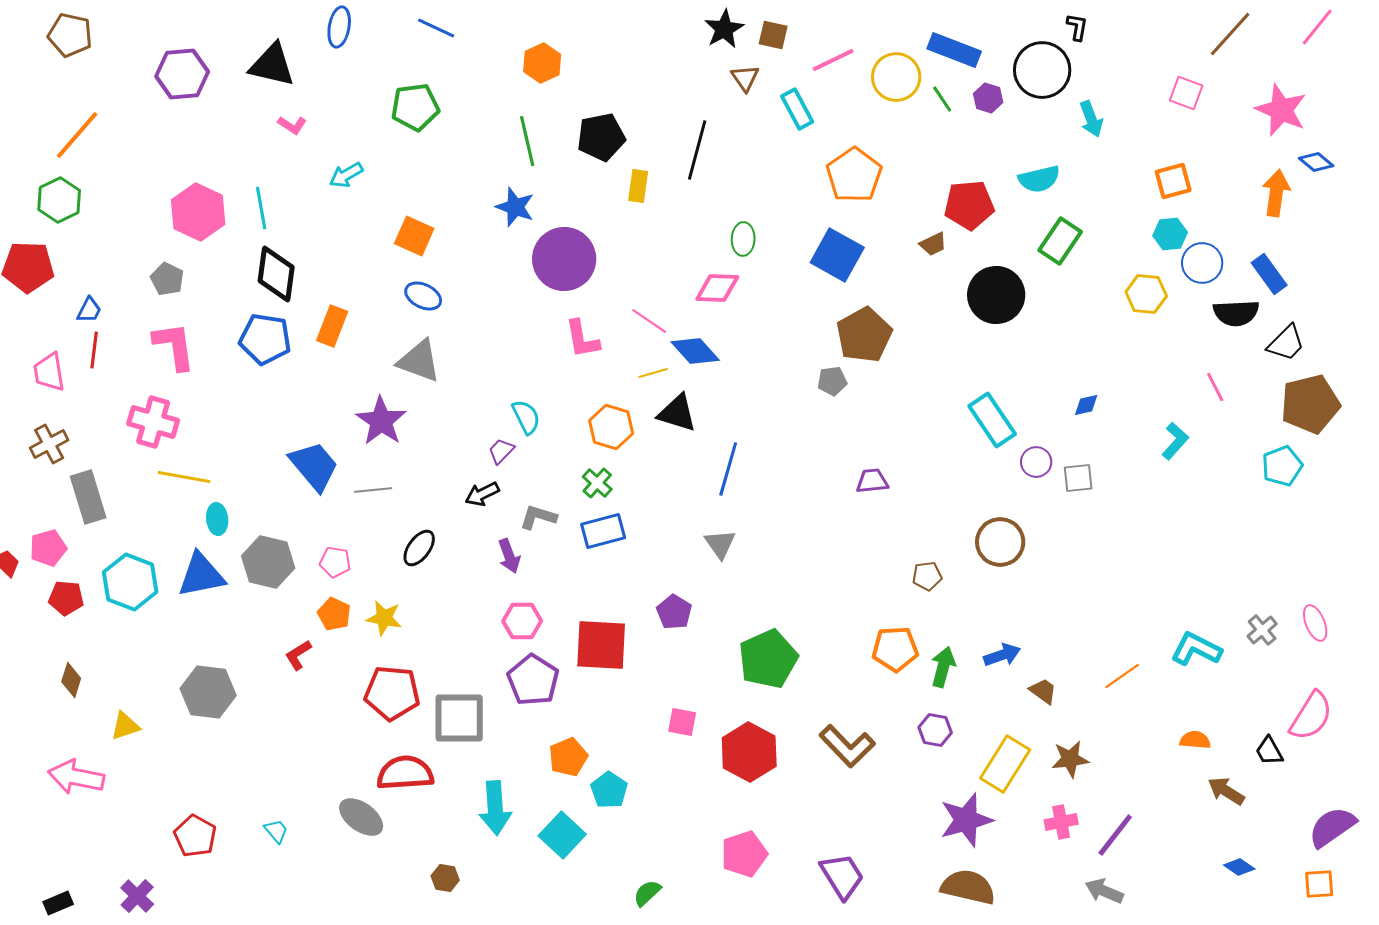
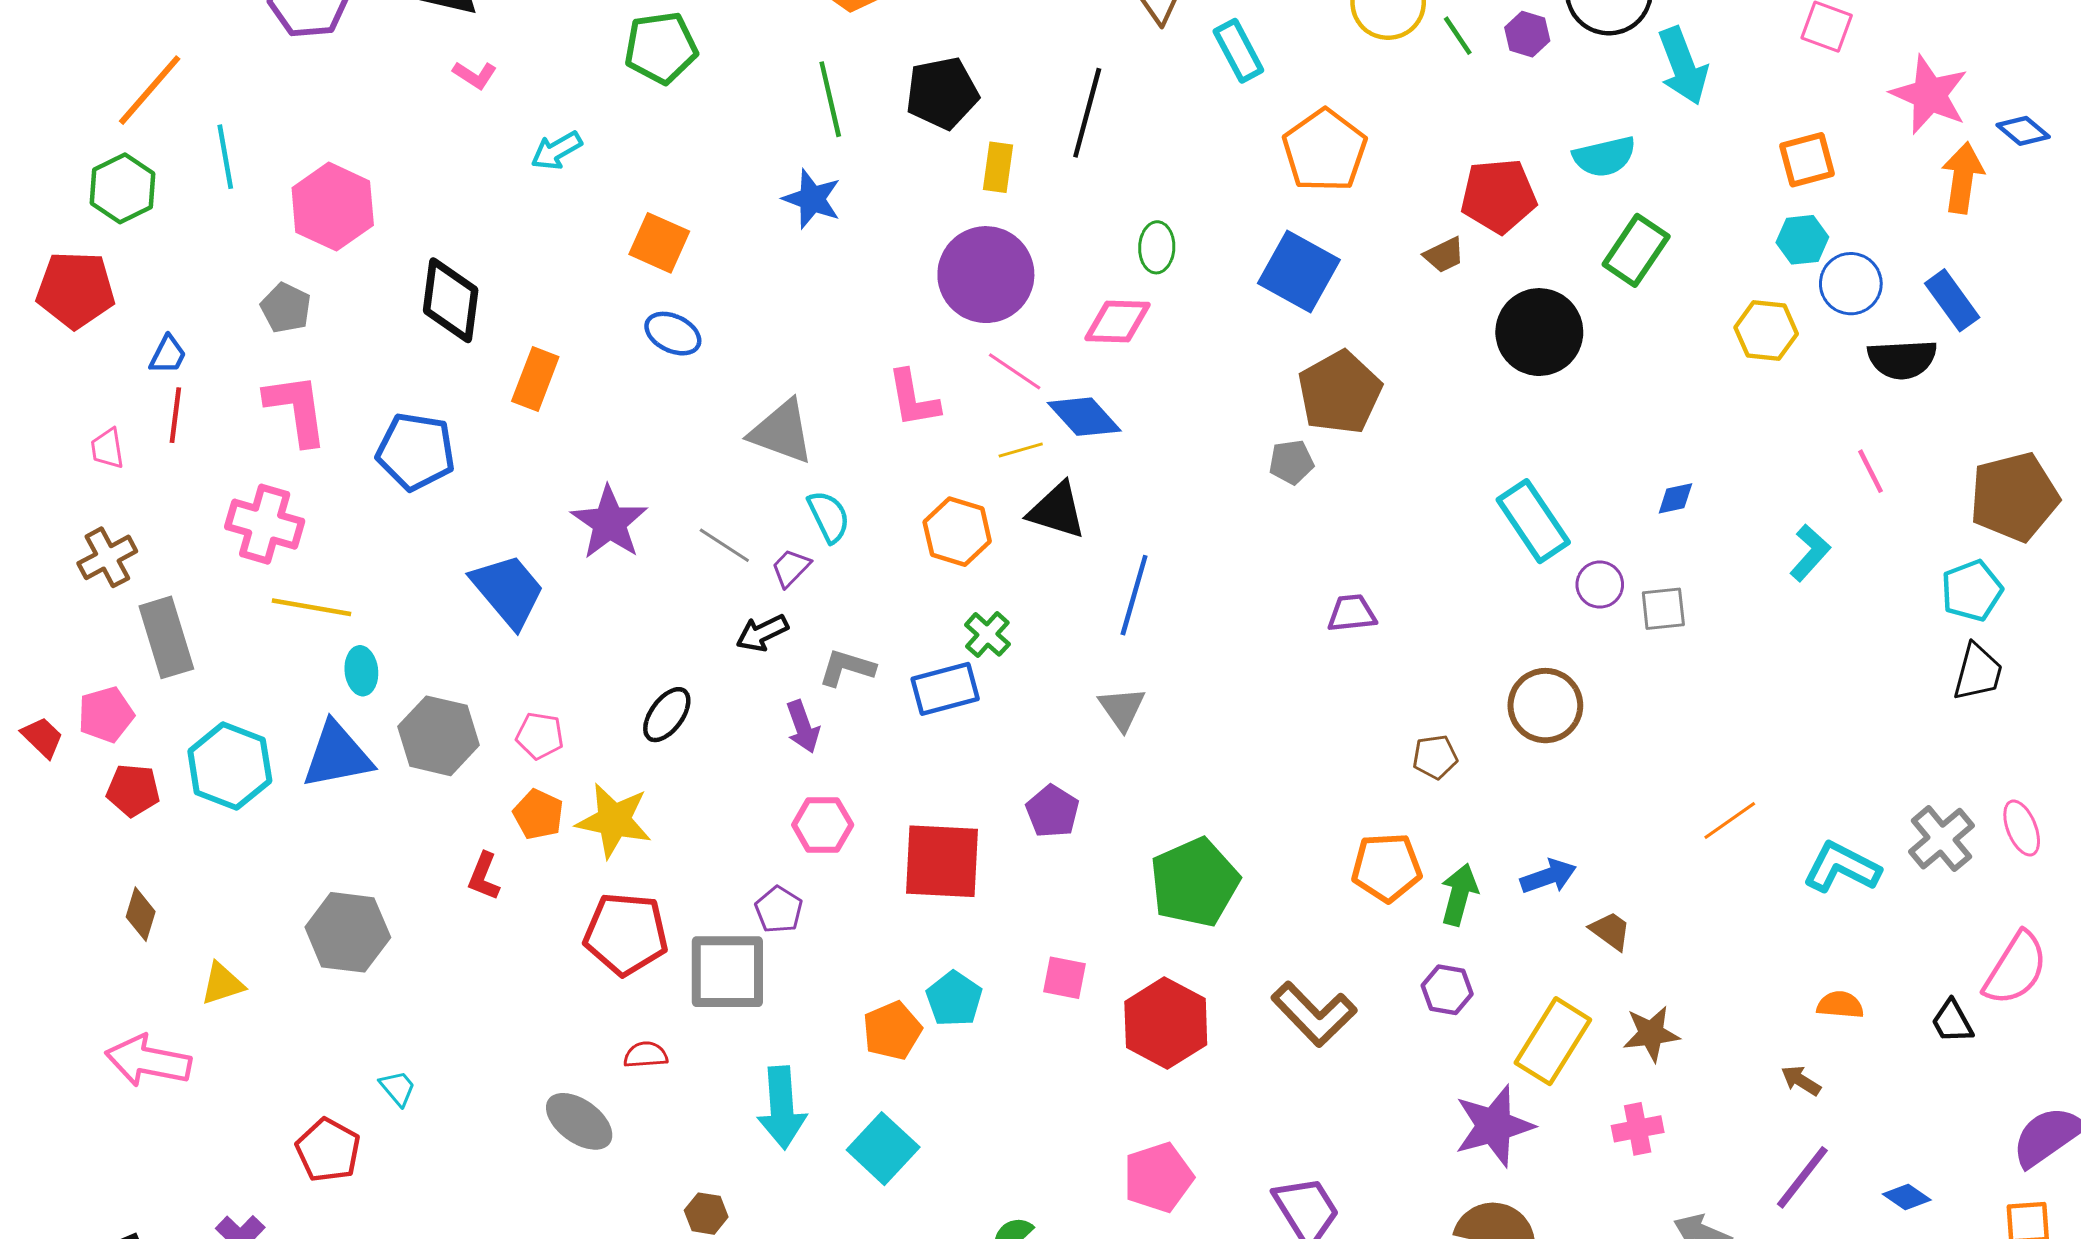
pink star: (1281, 110) -> (1929, 95), moved
cyan arrow: (1091, 119) -> (1683, 66), size x1.4
cyan line: (261, 208) -> (225, 157), moved
purple circle: (564, 259) -> (986, 275), moved
blue pentagon: (265, 339) -> (416, 451), moved
black trapezoid: (1286, 343) -> (1978, 672), moved, turned -30
gray triangle: (419, 361) -> (782, 432), moved
pink trapezoid: (49, 372) -> (107, 448), size x0.7
green cross: (597, 483) -> (987, 634), moved
gray line: (373, 490) -> (724, 545), moved, turned 39
yellow star: (384, 618) -> (614, 820), size x1.4
gray cross: (1262, 630) -> (1942, 839), size x1.4
red L-shape: (298, 655) -> (484, 876), turned -36
orange line: (1122, 676) -> (1730, 820), moved
purple pentagon: (533, 680) -> (779, 910), moved, size x0.6
red semicircle: (405, 773) -> (646, 1055), size x0.5
cyan pentagon: (609, 790) -> (954, 999), moved
brown arrow: (1226, 791) -> (1801, 1081), moved, size x0.7
cyan trapezoid: (276, 831) -> (398, 1088), moved
purple line: (1115, 835) -> (1802, 1177), moved

